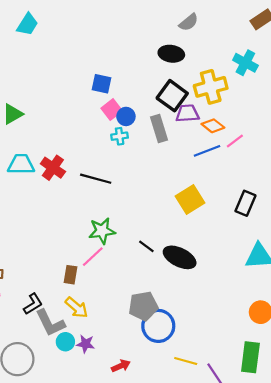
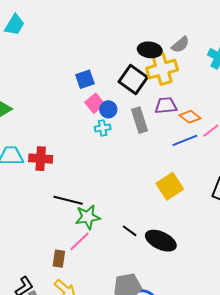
gray semicircle: (189, 22) -> (180, 45), moved
blue square: (102, 84) -> (85, 79), turned -30
yellow cross: (211, 87) -> (162, 69), moved
black square: (172, 96) -> (133, 80), moved
red cross: (53, 168) -> (41, 159), turned -30
black line: (96, 179) -> (68, 200), moved

